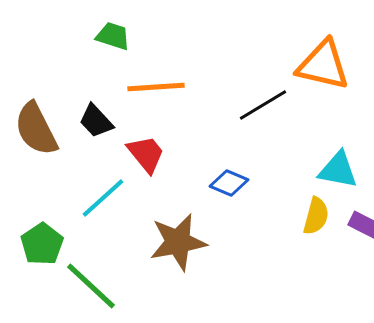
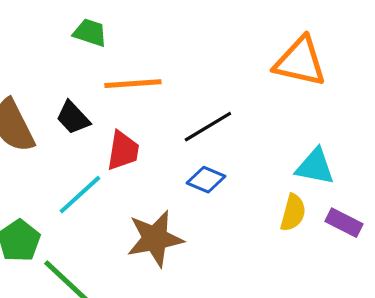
black line: (263, 105) -> (208, 127), moved
red trapezoid: (146, 154) -> (123, 151), turned 48

